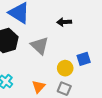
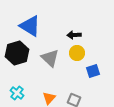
yellow circle: (65, 68) -> (77, 53), moved

